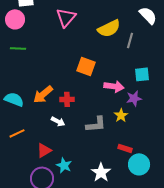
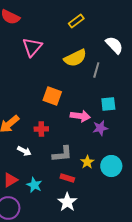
red cross: (67, 99) -> (41, 129), moved
yellow star: (121, 115) -> (87, 162), moved
red rectangle: (125, 148) -> (67, 178), moved
cyan circle: (139, 164) -> (111, 166), moved
cyan star: (64, 165) -> (34, 185), moved

